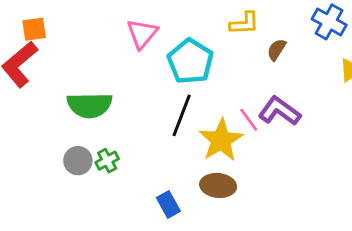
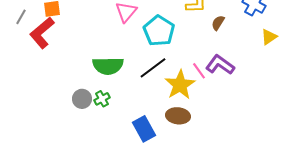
green semicircle: (90, 105) -> (108, 66), moved
black line: (182, 115) -> (153, 68), turned 32
blue rectangle: (168, 204) -> (144, 129), size x1.4

